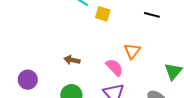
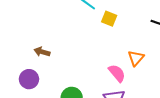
brown arrow: (72, 60) -> (42, 52), moved

